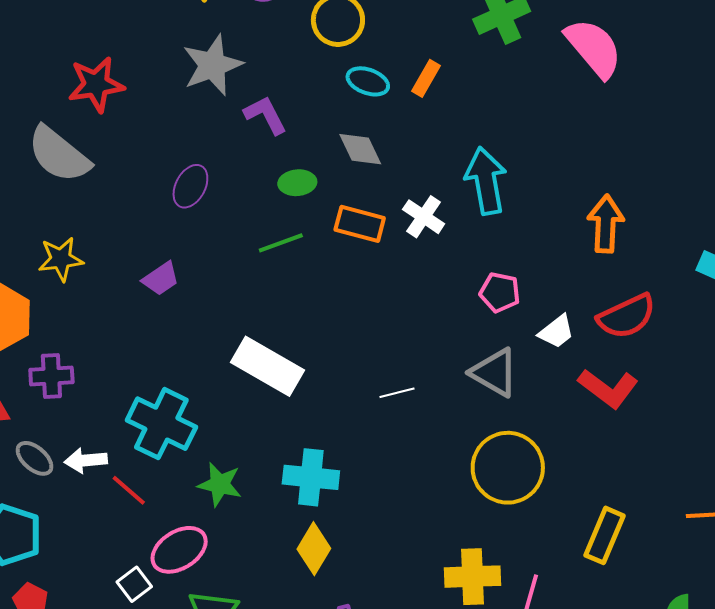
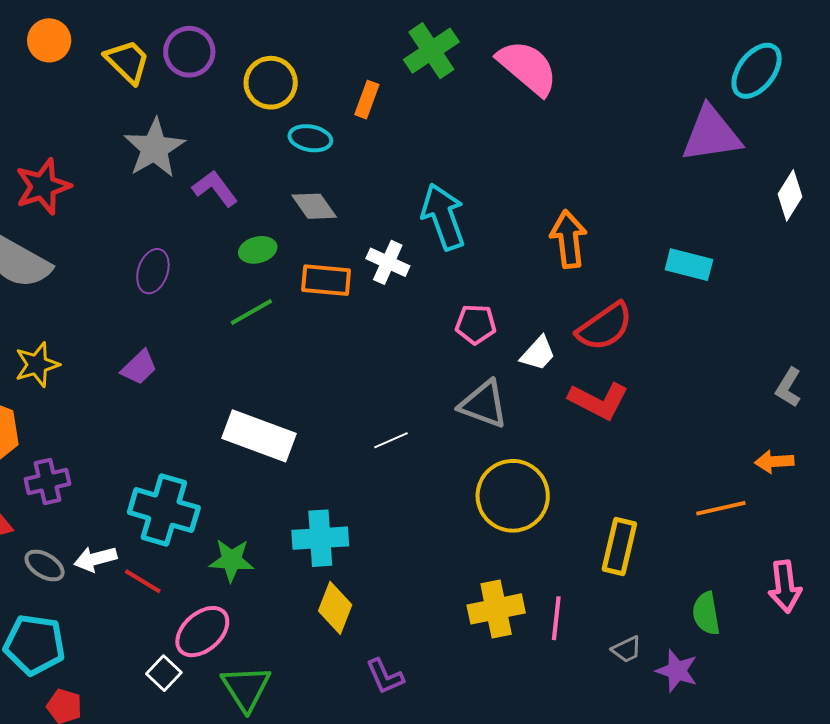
orange rectangle: (426, 78) -> (367, 100), moved

